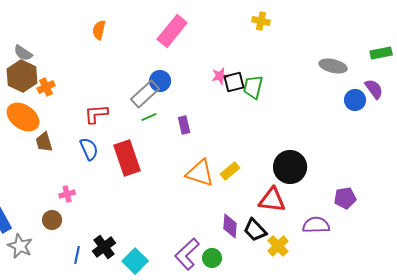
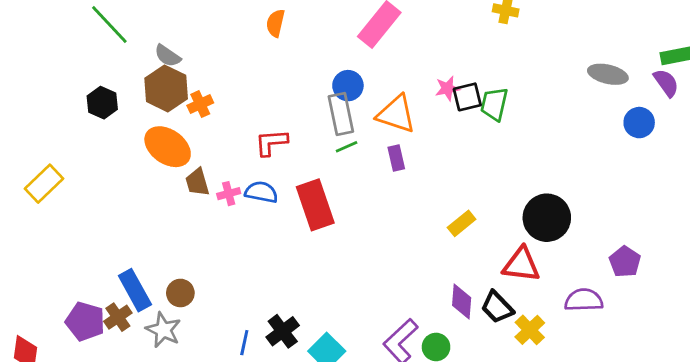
blue circle: (160, 81) -> (348, 86), moved
purple semicircle: (374, 89) -> (666, 83), moved
gray rectangle: (145, 94) -> (341, 114), turned -60
blue semicircle: (89, 149) -> (261, 192), turned -55
orange triangle: (200, 173) -> (396, 114), moved
pink cross: (67, 194) -> (229, 194), moved
purple pentagon: (345, 198) -> (625, 262), turned -30
brown circle: (52, 220) -> (180, 293), moved

